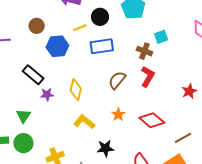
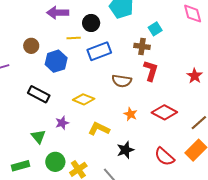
yellow line: (80, 28) -> (74, 38), turned 32
brown semicircle: (117, 80) -> (122, 81), turned -108
yellow diamond: (76, 90) -> (84, 99), turned -70
purple star: (47, 94) -> (62, 123), moved
green circle: (23, 143) -> (55, 162), moved

